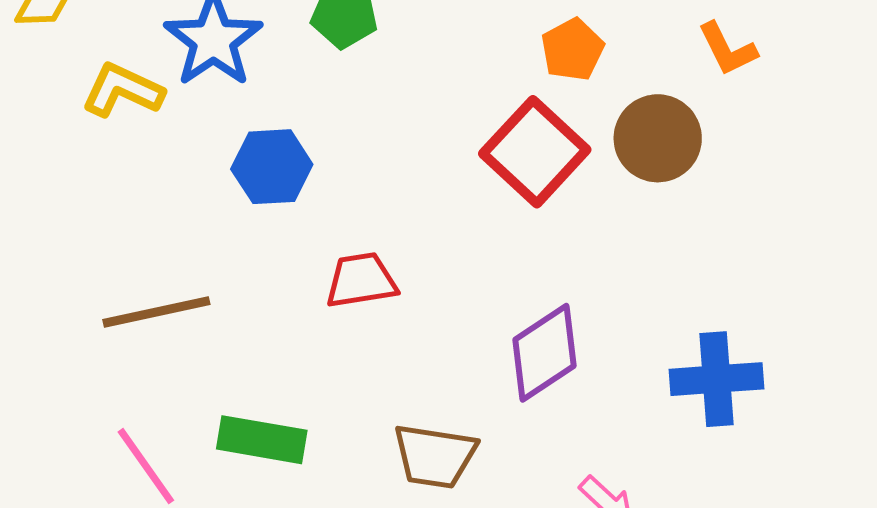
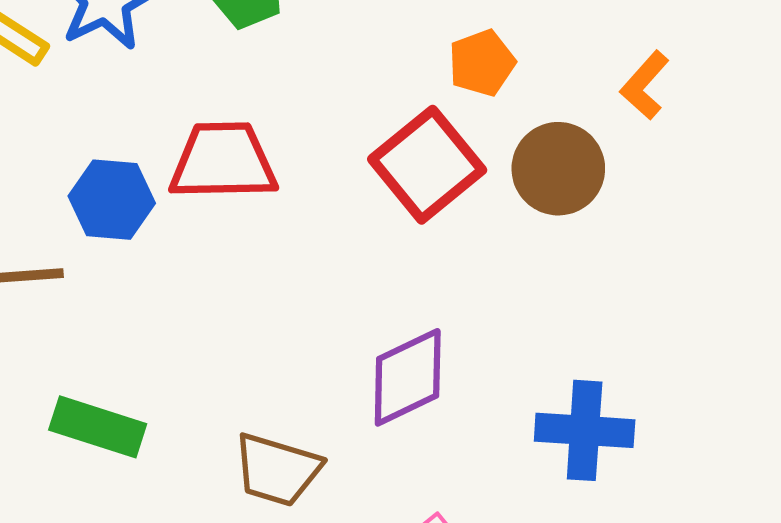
orange L-shape: (727, 49) -> (645, 85), turned 60
blue hexagon: (272, 167) -> (112, 200), moved
red trapezoid: (361, 280) -> (223, 161), moved, size x1.4

